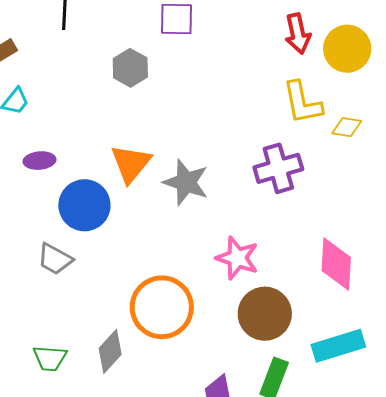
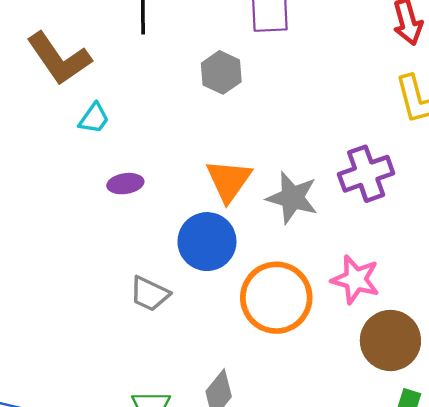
purple cross: (278, 168) -> (366, 174), moved
blue circle: (84, 205) -> (207, 242), moved
orange circle: (162, 307) -> (276, 298), moved

